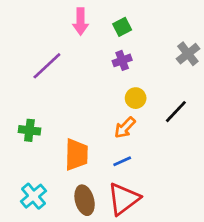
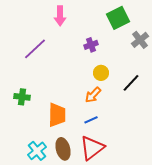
green square: (122, 27) -> (118, 18), moved, size x1.6
cyan cross: (33, 196) -> (37, 151), moved

